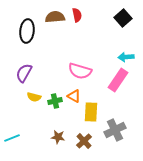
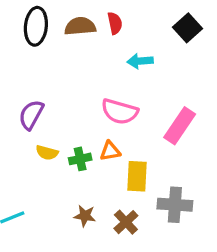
black ellipse: (27, 31) -> (36, 26), moved
cyan arrow: (126, 57) -> (140, 61), moved
orange triangle: (74, 96) -> (110, 151), turned -40
gray cross: (115, 130) -> (175, 205), turned 30

